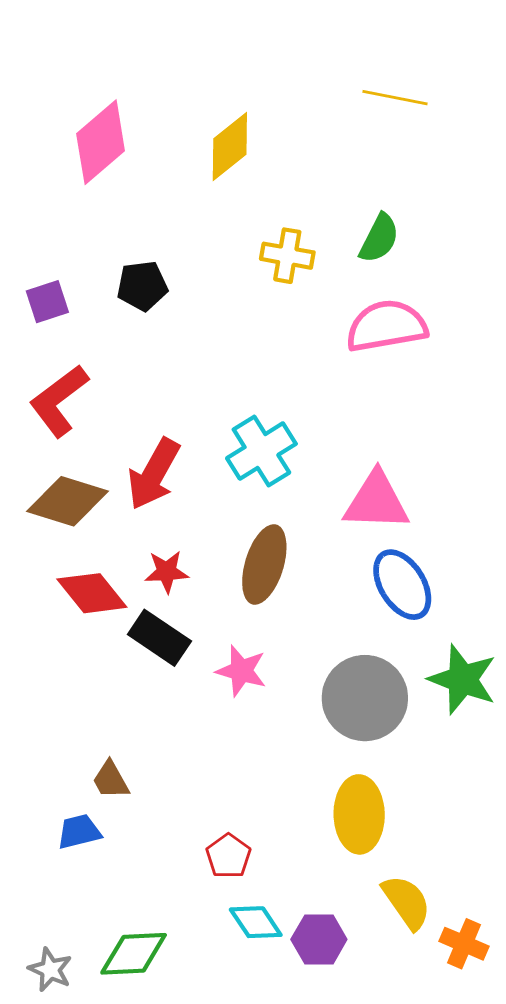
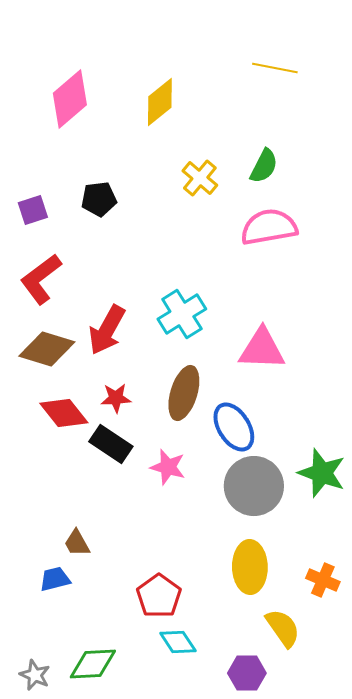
yellow cross: (287, 256) -> (200, 178), turned 30
blue ellipse: (402, 585) -> (234, 427), moved
red pentagon: (228, 856) -> (159, 596), size x1.4
purple hexagon: (319, 939) -> (247, 673), moved
orange cross: (464, 944) -> (323, 580), moved

